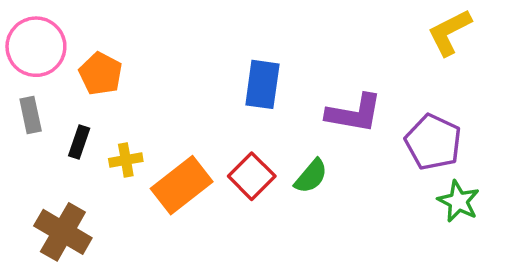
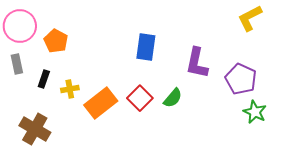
purple L-shape: (354, 113) -> (197, 63), turned 92

